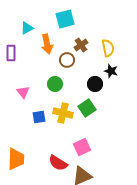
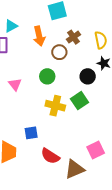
cyan triangle: (27, 28) -> (11, 26), moved
blue square: (39, 117) -> (31, 133), moved
pink square: (82, 147) -> (96, 150), moved

